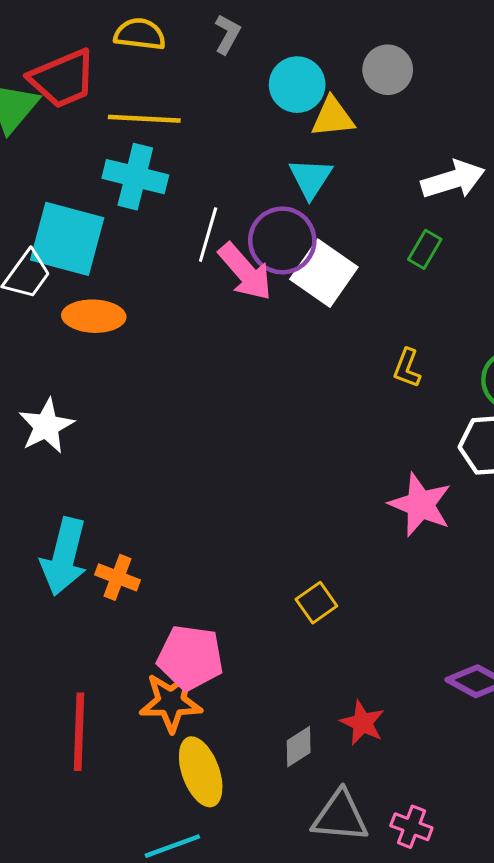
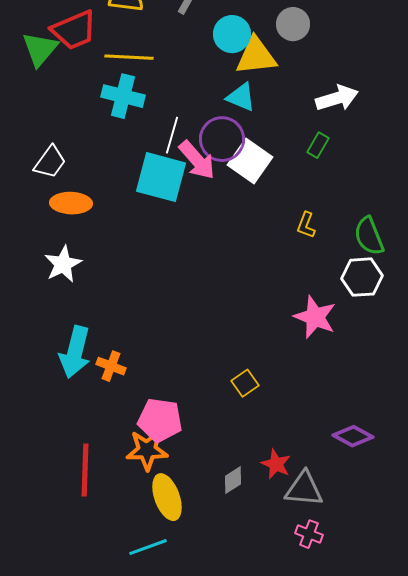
yellow triangle: (333, 117) -> (256, 56), size x1.4
cyan triangle: (310, 178) -> (241, 97), turned -40
cyan square: (67, 239) -> (161, 177), moved
orange ellipse: (94, 316) -> (71, 203), moved
gray triangle: (340, 816) -> (304, 489), moved

